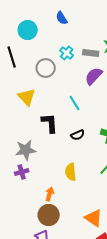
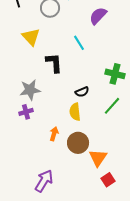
black semicircle: (78, 135) -> (82, 92), moved
brown circle: (49, 215) -> (78, 143), moved
orange triangle: (94, 218) -> (98, 158), turned 30

